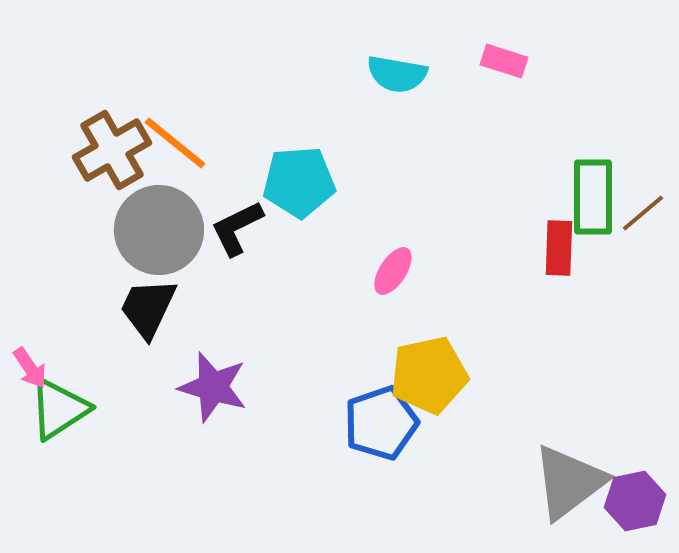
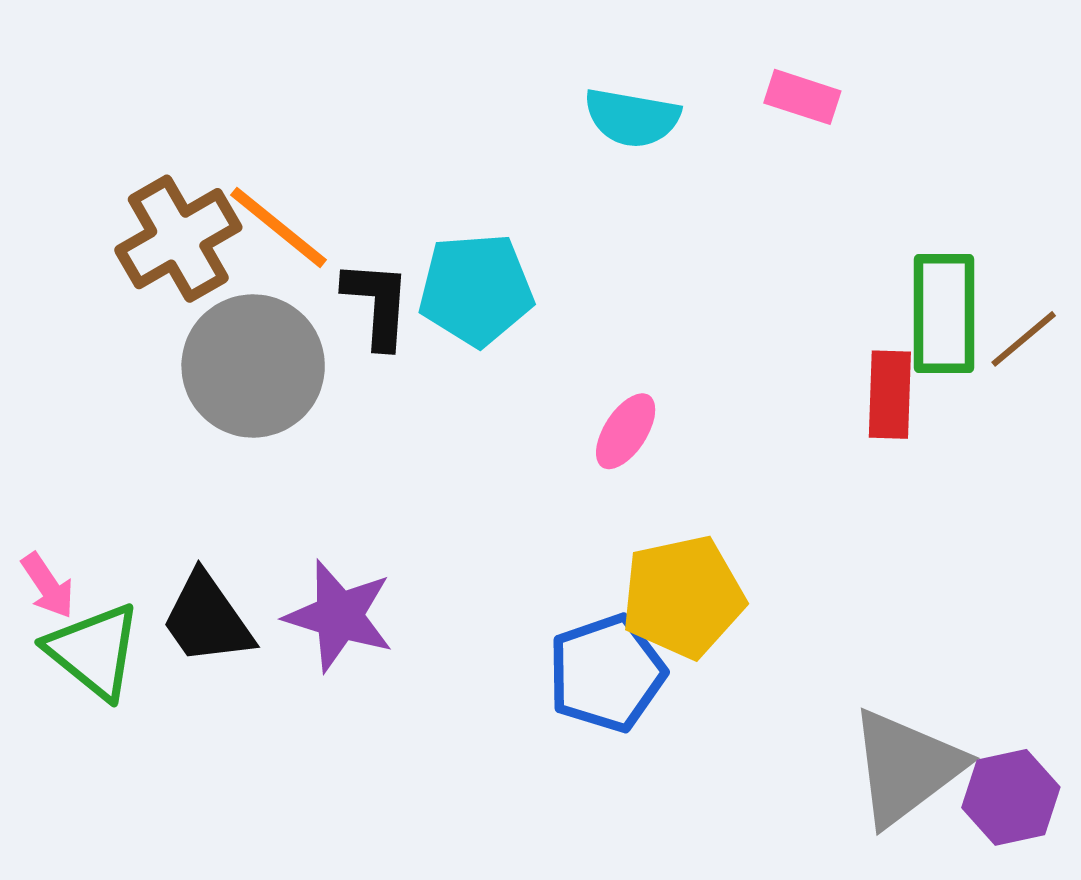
black L-shape: (237, 228) -> (377, 304), moved, turned 120
black trapezoid: (148, 308) -> (207, 619), moved, turned -60
green triangle: (59, 409) -> (94, 651), turned -48

